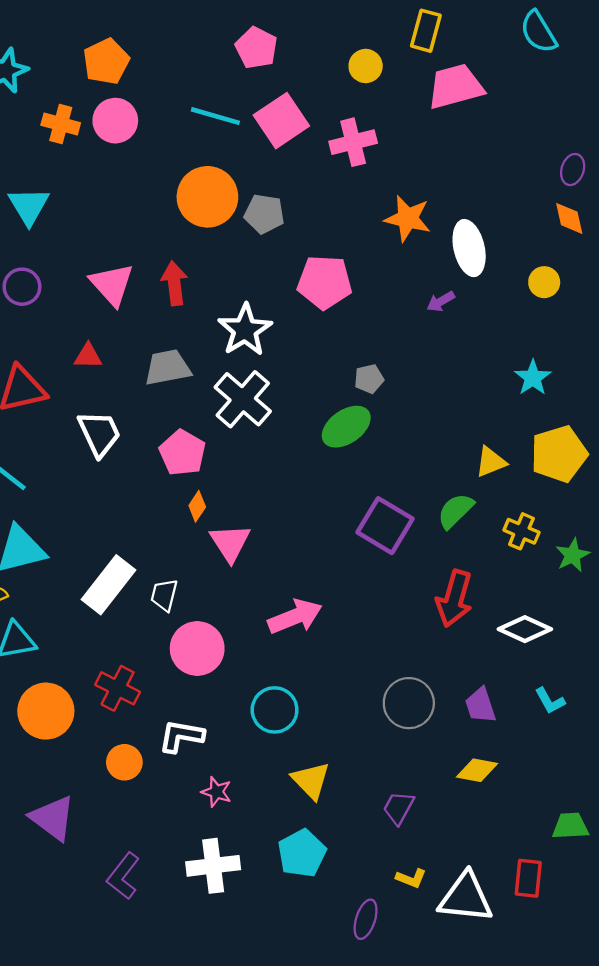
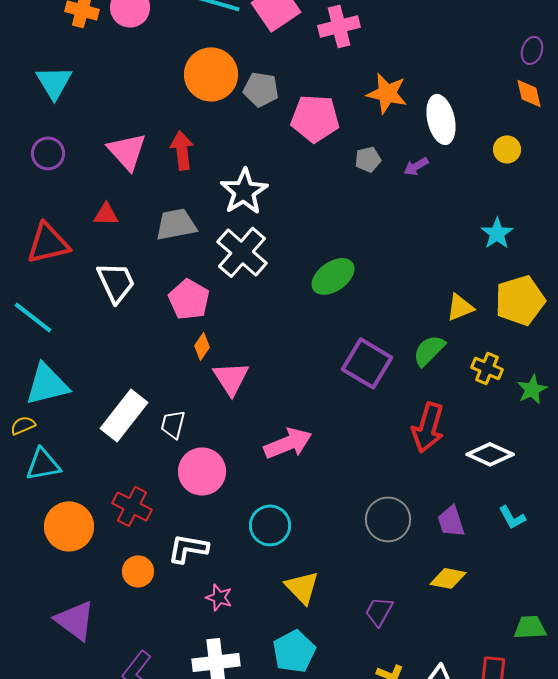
pink pentagon: (325, 282) -> (315, 118), moved
gray pentagon: (369, 379) -> (368, 159), moved

